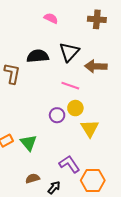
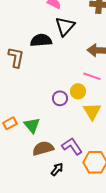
black triangle: (69, 52) -> (65, 26), moved
pink line: (70, 86) -> (92, 76), moved
brown semicircle: (33, 178) -> (43, 148), moved, size x1.5

